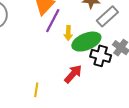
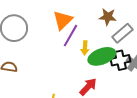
black cross: (101, 56) -> (120, 60), moved, turned -30

